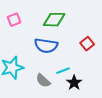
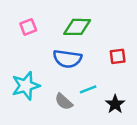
red square: (87, 44) -> (118, 56), turned 32
black star: (74, 83) -> (115, 104), moved

